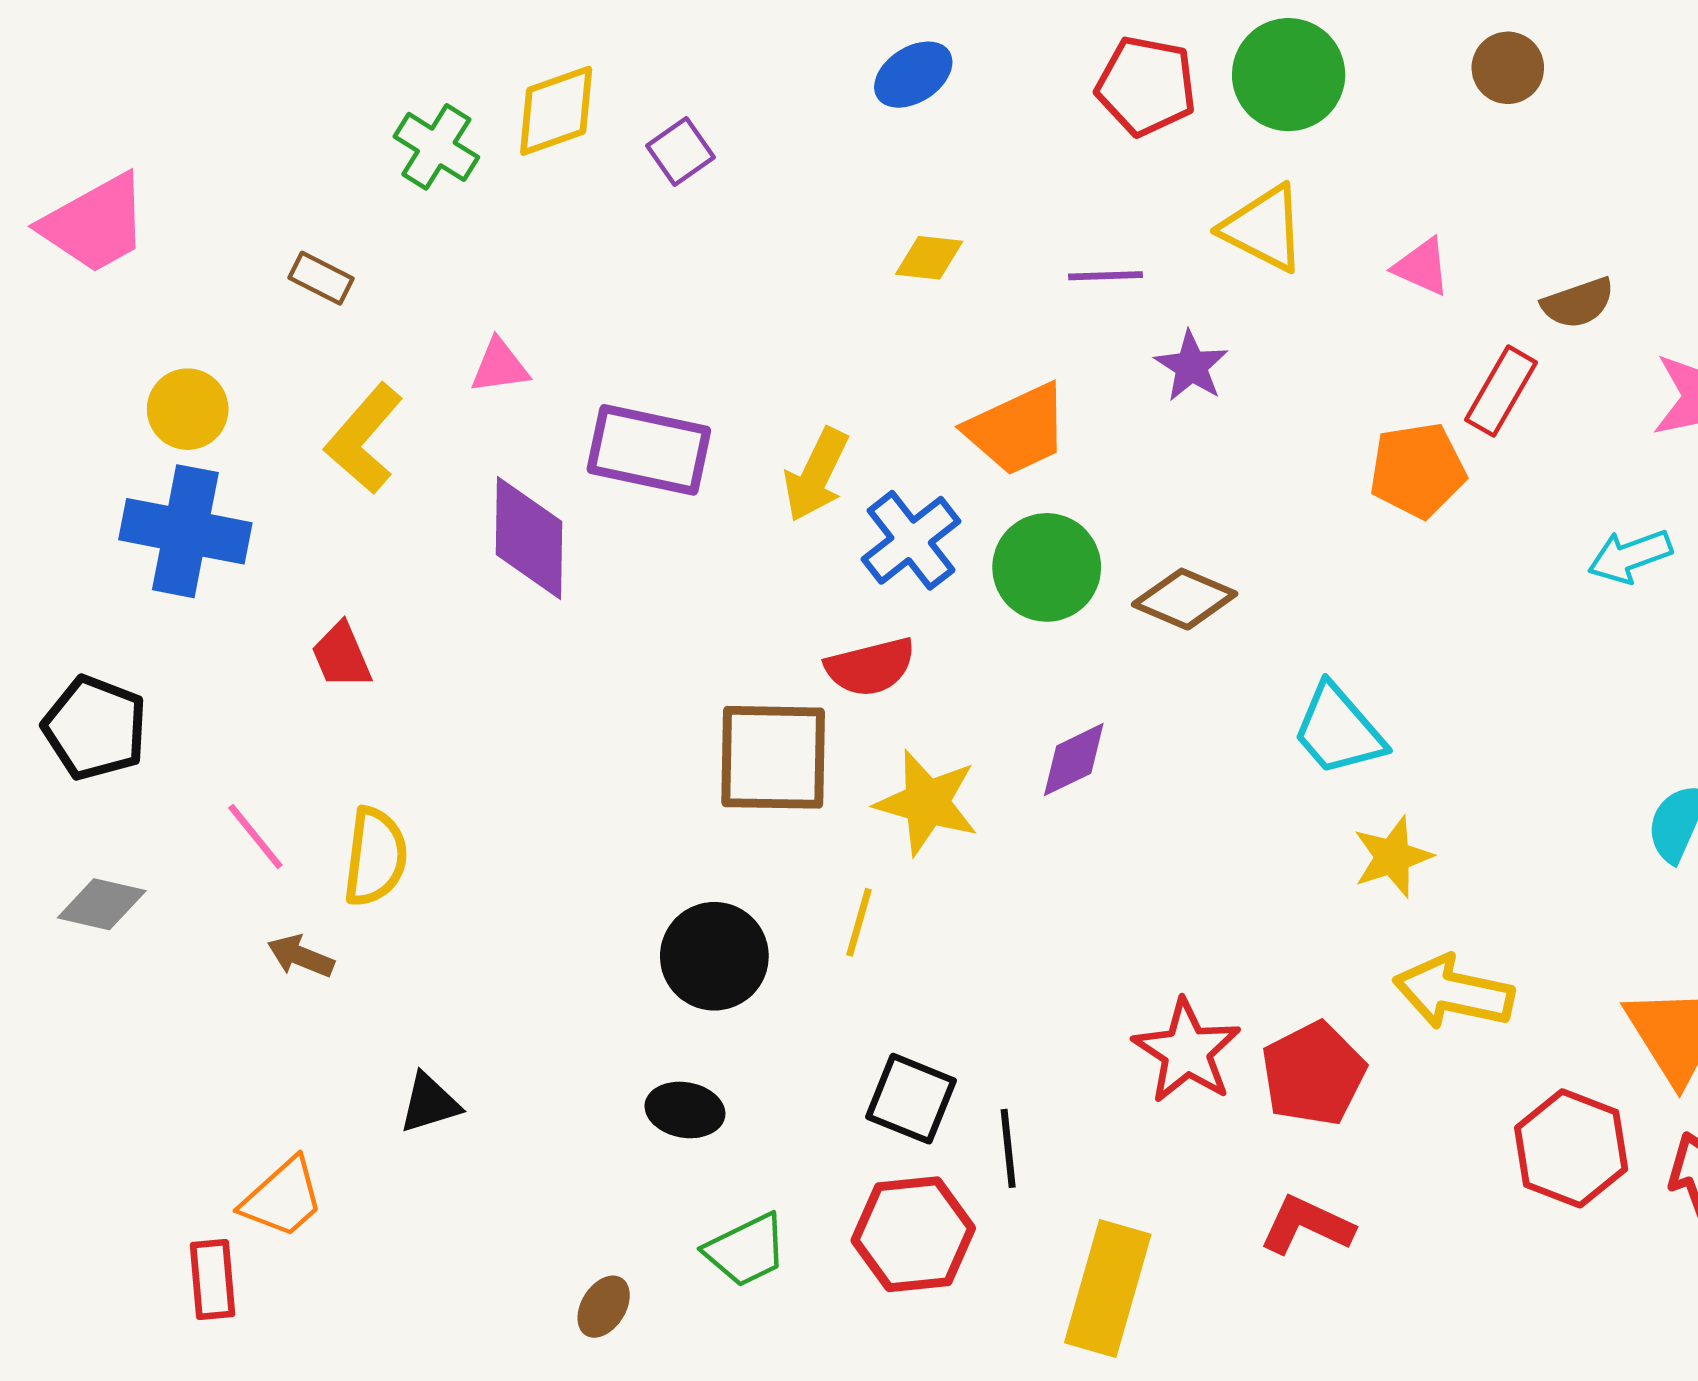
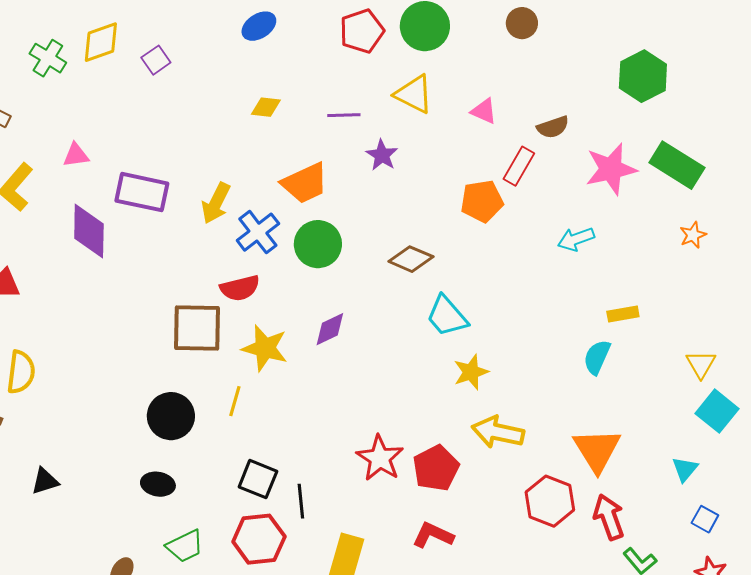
red pentagon: (1146, 86) -> (362, 31), turned -30
brown diamond: (1185, 599) -> (411, 259), moved

